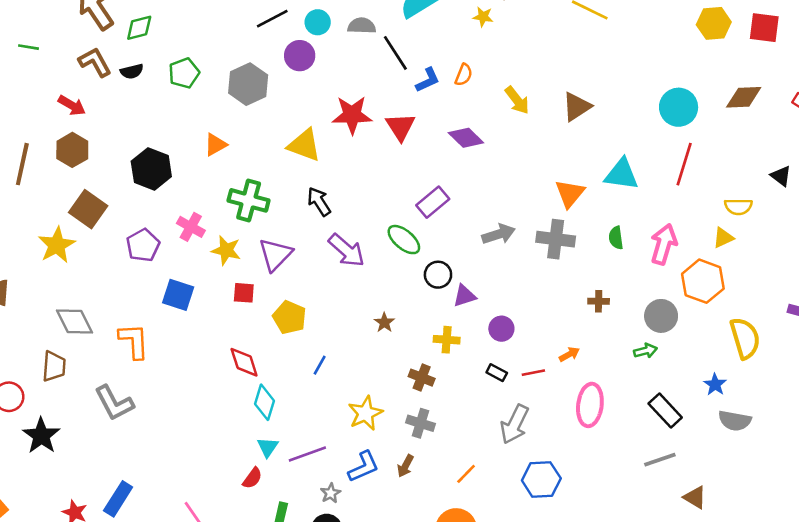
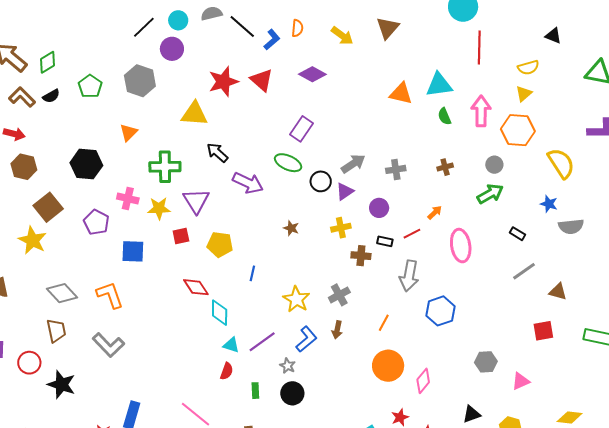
cyan triangle: (622, 174) -> (439, 85), moved
orange triangle: (570, 194) -> (401, 93), turned -40
brown square: (88, 209) -> (48, 207), turned 32
gray arrow: (499, 234) -> (353, 164), moved
gray cross: (556, 239) -> (396, 169), moved, size x0.7
gray circle: (661, 316) -> (494, 165), size x0.7
green arrow: (646, 351) -> (490, 194), size x1.5
brown cross: (422, 378) -> (361, 256), moved
black rectangle: (665, 411) -> (517, 234), size x0.6
gray cross: (421, 423) -> (339, 295), turned -30
cyan triangle: (268, 447) -> (231, 345), turned -30

